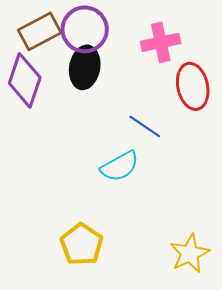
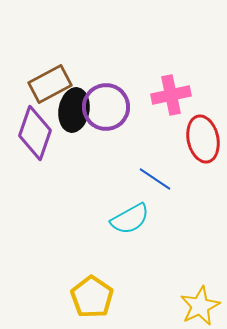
purple circle: (85, 29) -> (106, 107), moved
black ellipse: (85, 67) -> (74, 110), moved

